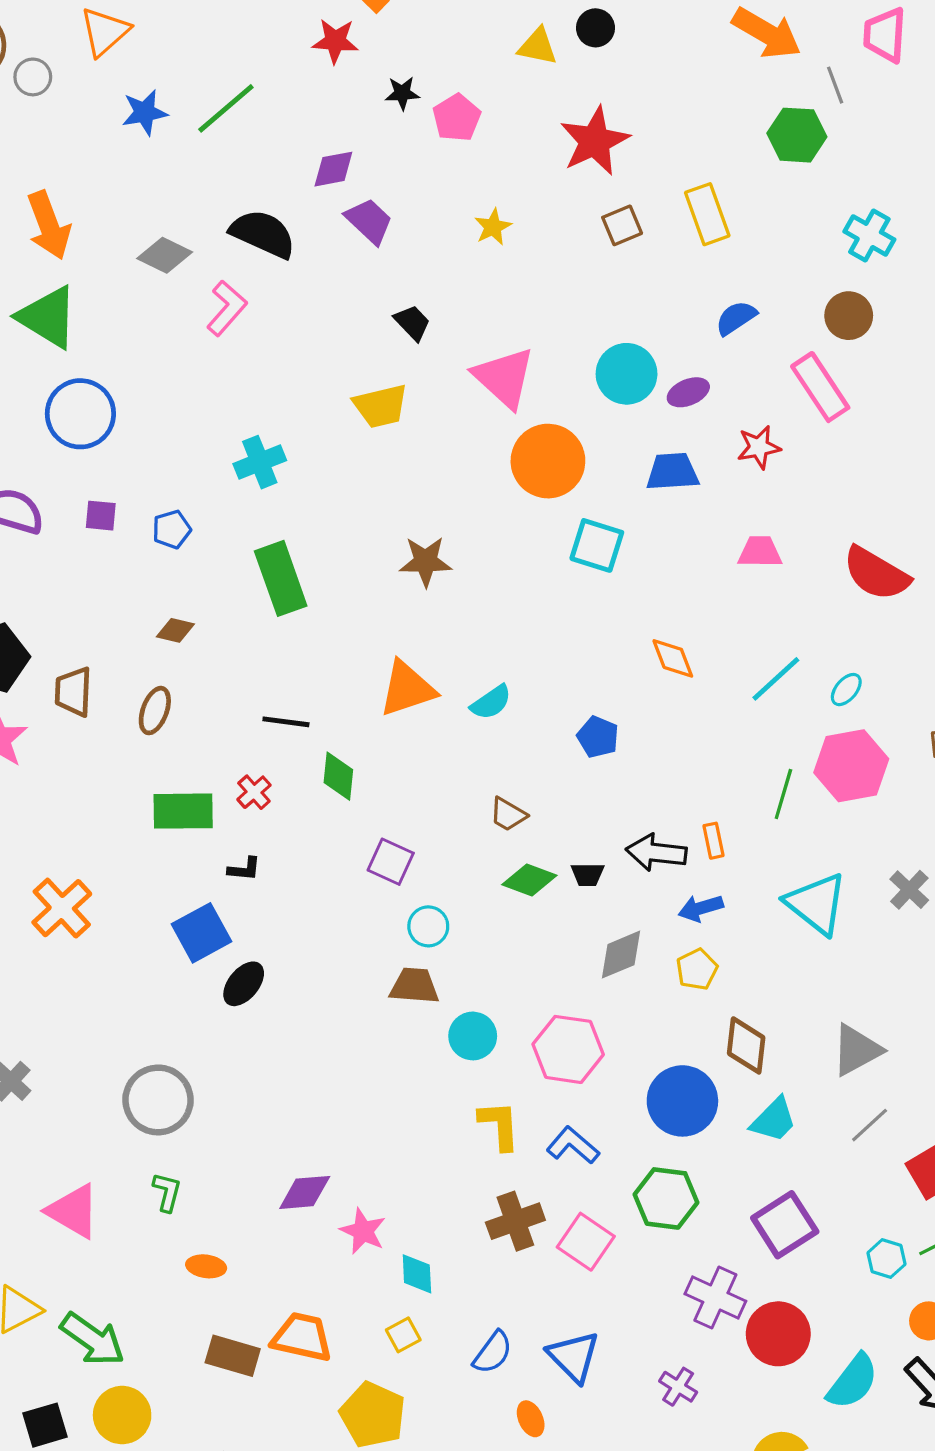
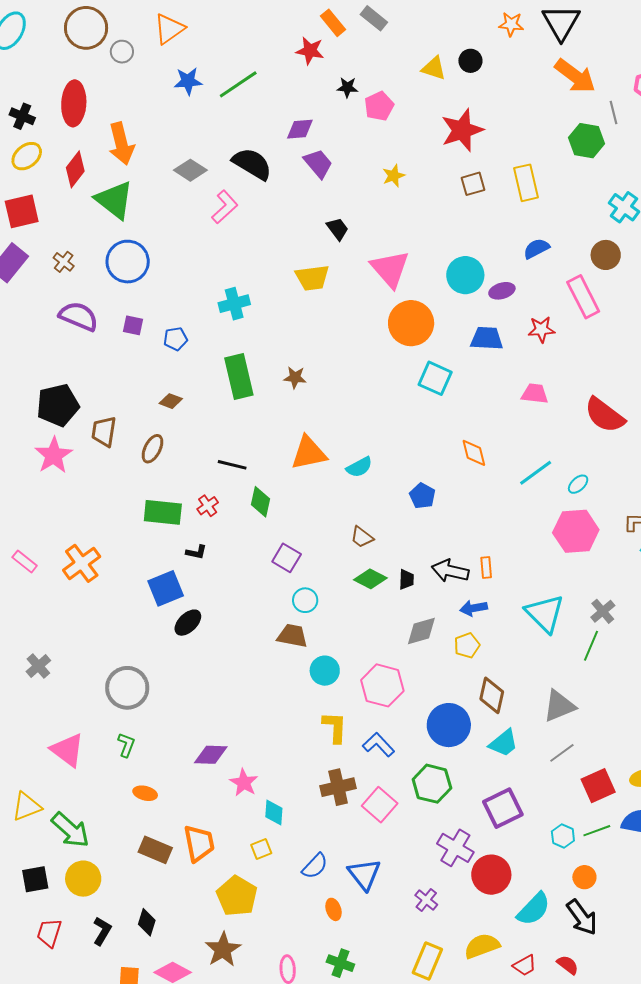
brown star: (426, 561) -> (295, 377), moved, size x0.7
green line: (783, 794) -> (591, 646), moved
black trapezoid: (588, 874) -> (406, 579), turned -95
orange trapezoid: (302, 1337) -> (199, 843), turned 60

